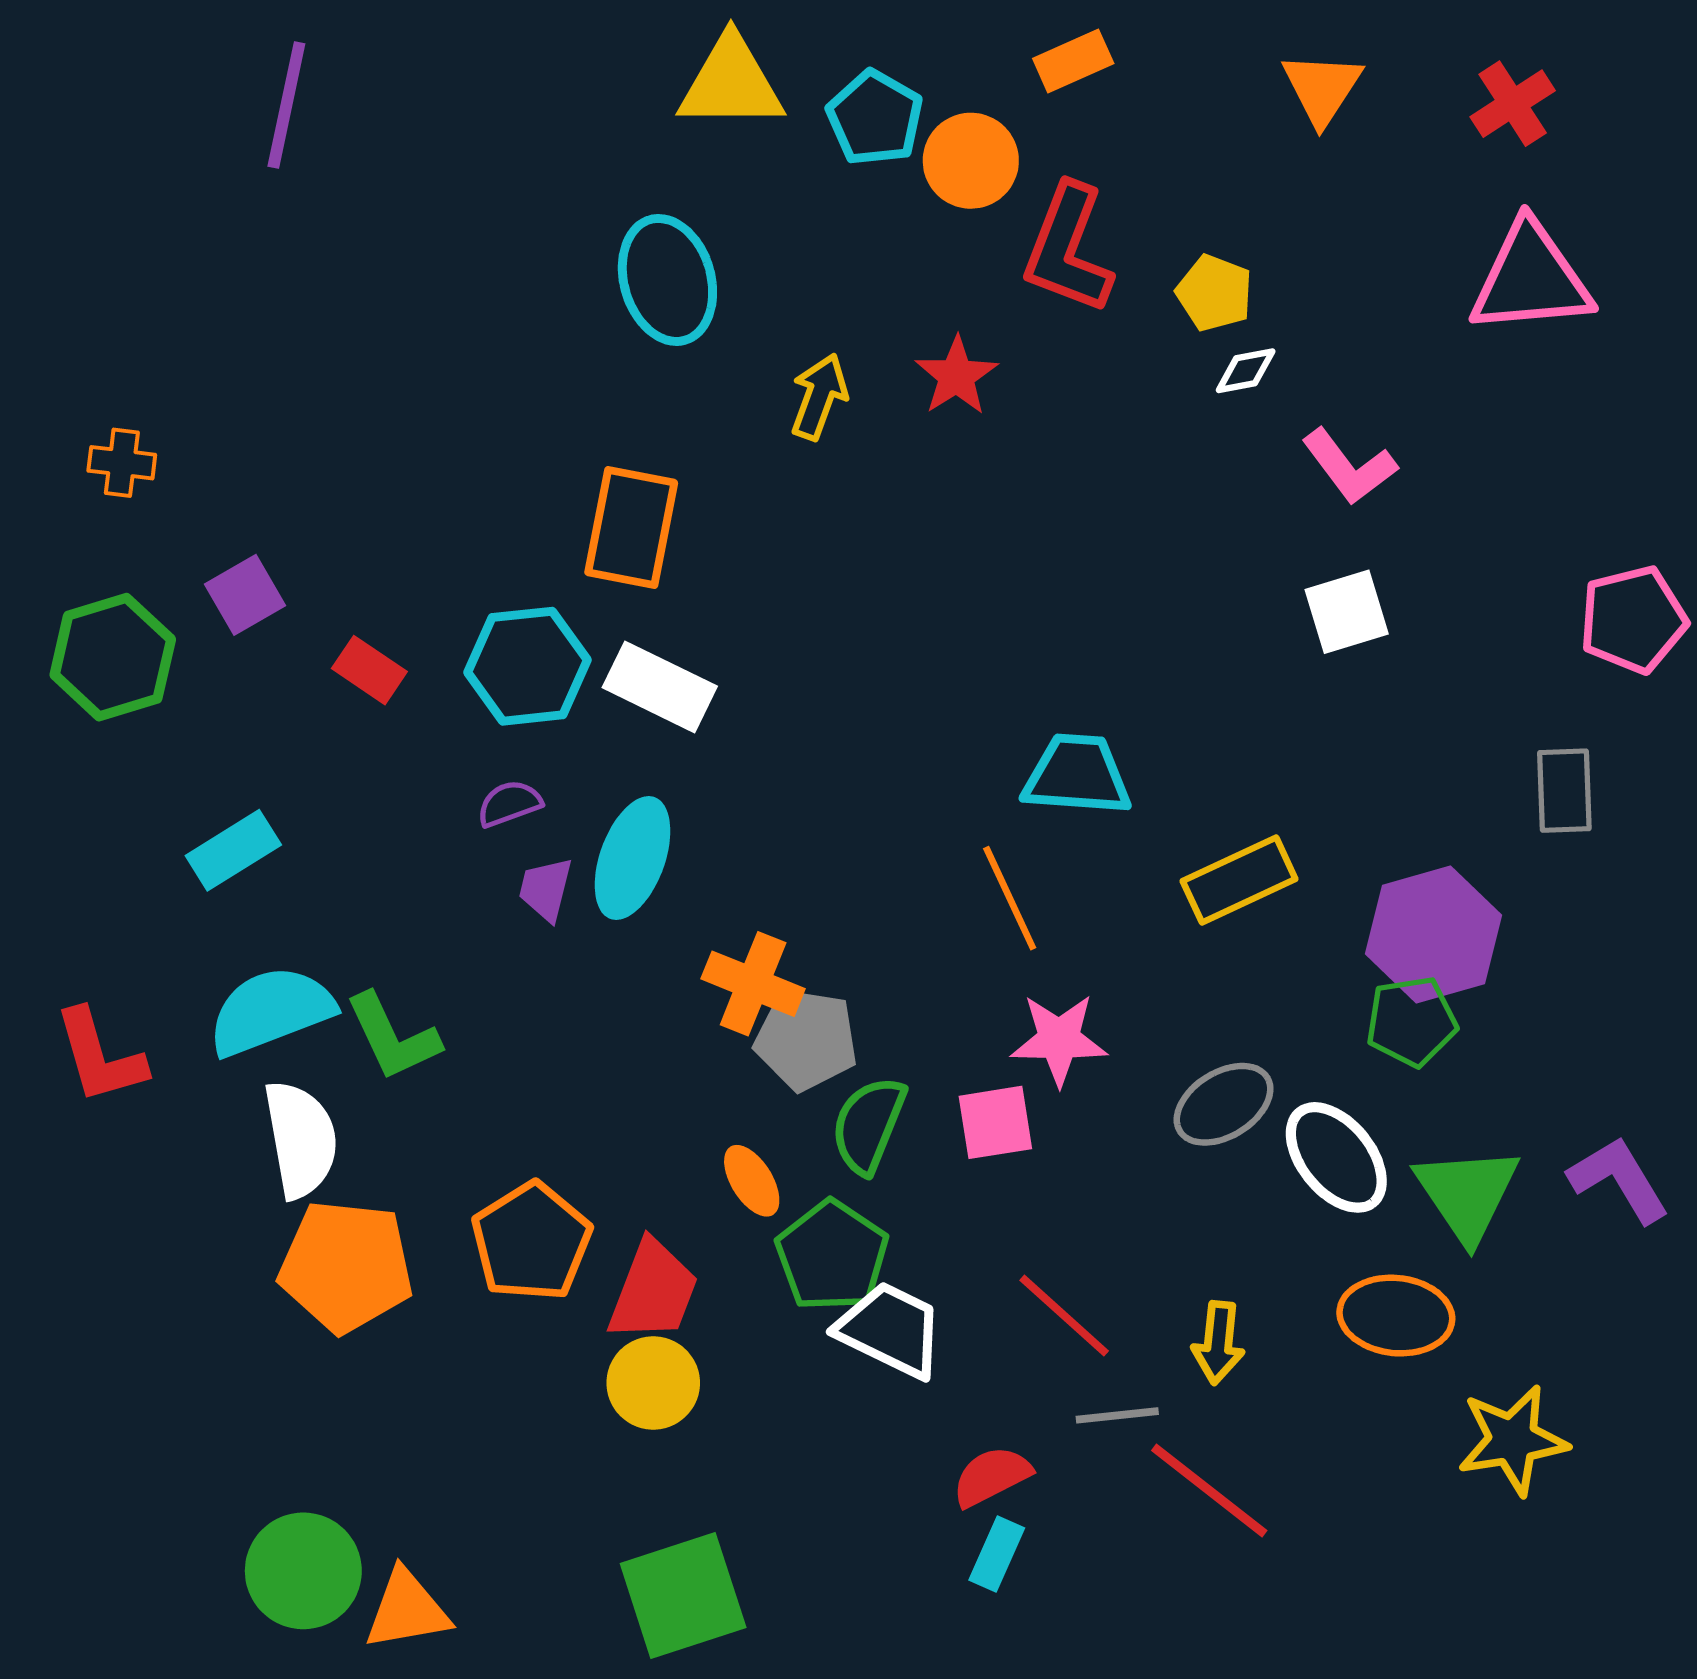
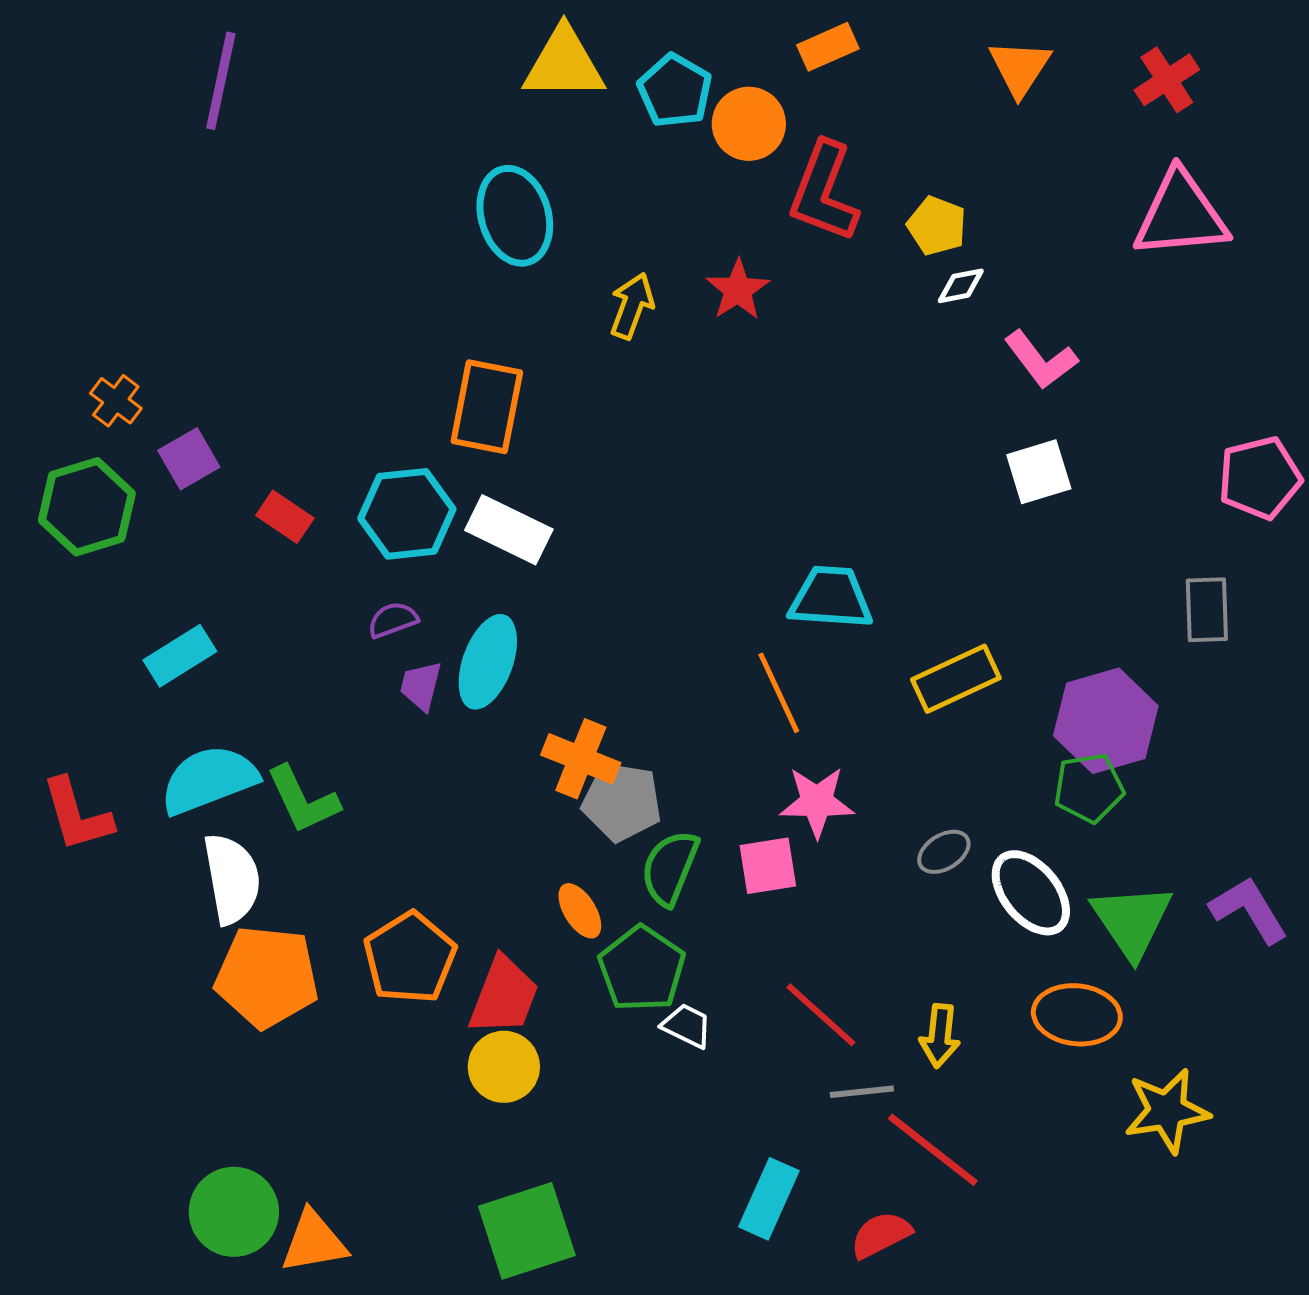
orange cross: (122, 463) -> (116, 401), moved, turned 30
gray ellipse: (1224, 1104) -> (944, 852), size x0.7
white trapezoid: (890, 1330) -> (687, 1026), size x0.6
red semicircle: (992, 1476) -> (881, 1235), moved
cyan rectangle: (997, 1554) -> (769, 1199), size x1.4

